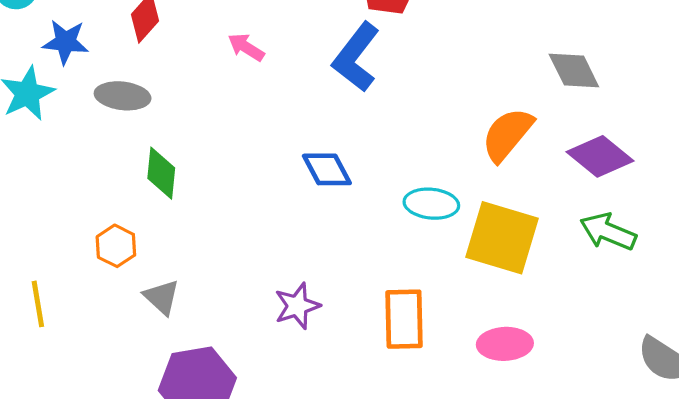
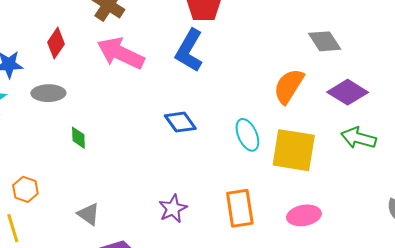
pink arrow: (246, 47) -> (121, 53), size x2.0
green diamond: (161, 173) -> (78, 138), size x0.7
cyan ellipse: (431, 204) -> (247, 135), turned 68
orange hexagon: (116, 246) -> (25, 189), moved

